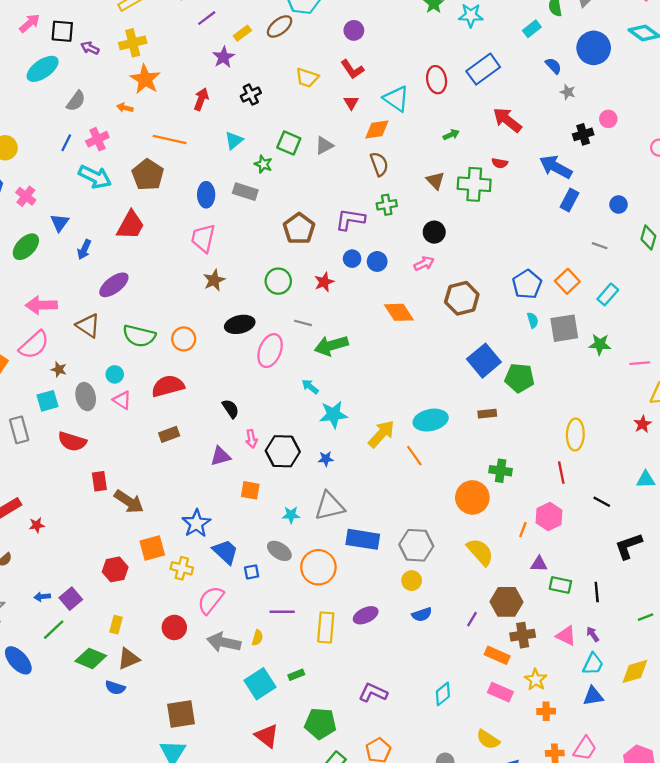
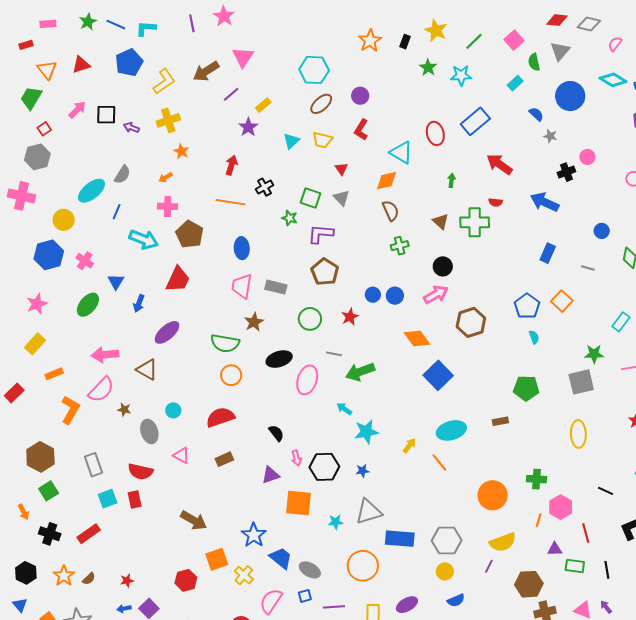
brown ellipse: (280, 26) -> (321, 104), moved
cyan ellipse: (43, 69) -> (92, 191), moved
red L-shape: (352, 69) -> (361, 130), turned 70
orange star: (145, 79) -> (181, 151), size x0.6
black cross: (251, 95) -> (264, 187), moved
red triangle: (351, 103) -> (341, 169), moved
orange arrow: (125, 108) -> (165, 177), turned -40
green arrow: (451, 135) -> (451, 180), turned -56
pink cross: (97, 139) -> (168, 206), moved, turned 30
orange line: (170, 139) -> (231, 202), moved
cyan triangle: (234, 140) -> (291, 141), moved
gray triangle: (324, 145) -> (342, 198), turned -42
gray rectangle: (245, 192) -> (276, 287), moved
blue rectangle: (570, 200) -> (548, 253), moved
purple L-shape: (350, 219) -> (321, 234), moved
pink arrow: (424, 264) -> (436, 294), size x1.4
cyan rectangle: (608, 294) -> (621, 322), moved
gray square: (564, 328) -> (581, 382), moved
green semicircle: (139, 336) -> (225, 343), moved
blue square: (484, 361) -> (438, 375), moved
pink triangle: (122, 400) -> (181, 455), moved
cyan square: (47, 401) -> (108, 499), moved
yellow arrow: (381, 434) -> (409, 446), size x0.6
green cross: (501, 471) -> (537, 479), moved
red line: (561, 473) -> (586, 533), moved
red rectangle: (99, 481) -> (135, 500), moved
orange square: (250, 490) -> (299, 503), size x1.6
red star: (37, 525) -> (127, 581), moved
gray ellipse: (279, 551) -> (310, 570), moved
yellow semicircle: (480, 552) -> (503, 542), turned 116
yellow cross: (182, 568) -> (244, 575), turned 30
blue square: (252, 572) -> (305, 596), moved
purple line: (472, 619) -> (489, 566), moved

